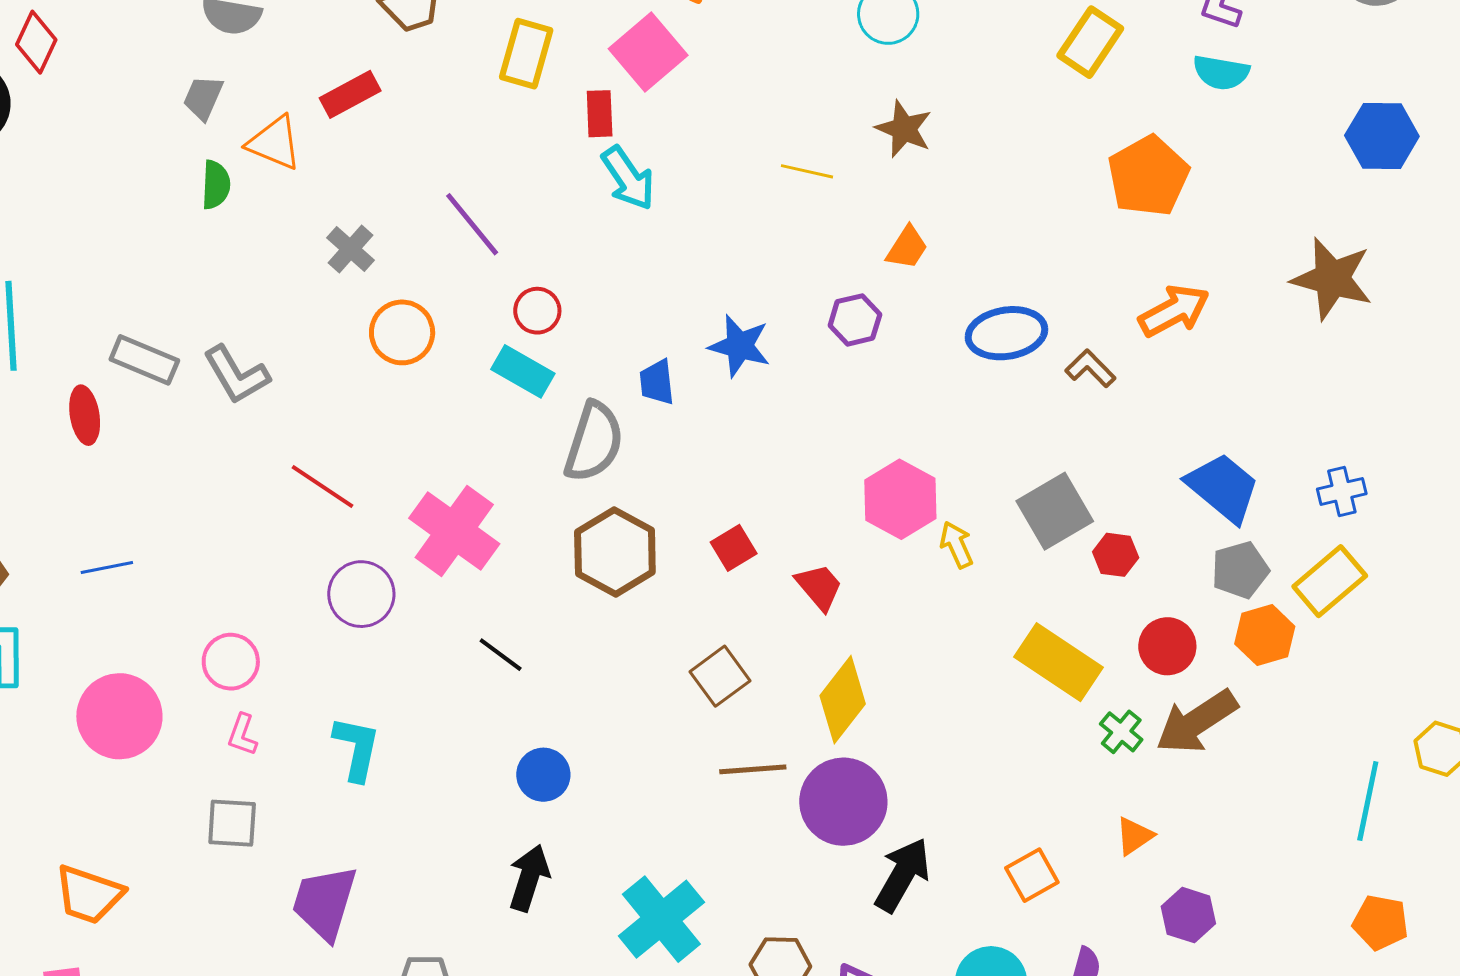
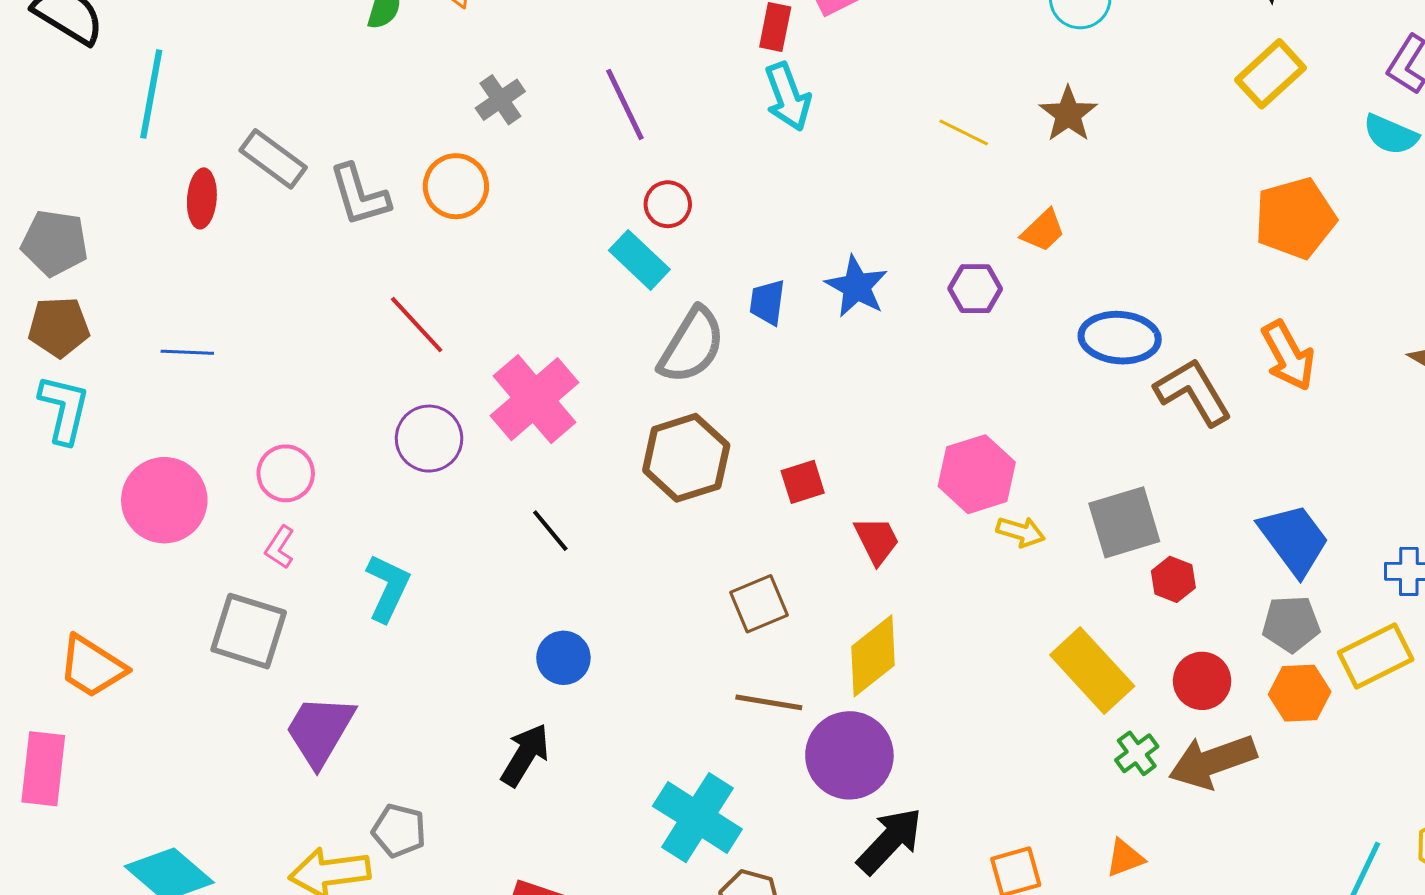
orange arrow: (1174, 311) -> (1288, 356), turned 76
orange circle: (402, 332) -> (456, 186), moved
brown L-shape: (1090, 368) -> (1193, 392), size x1.6
yellow arrow: (956, 545) -> (1021, 532), turned 117
gray square: (232, 823) -> (249, 631), size x1.4
cyan cross: (661, 919) -> (697, 818), moved, turned -32

